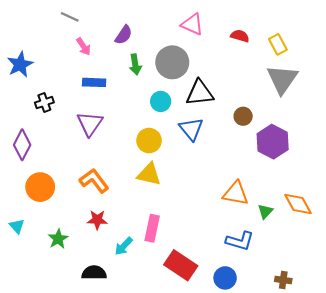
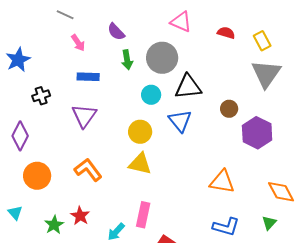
purple semicircle: (124, 35) -> (116, 32), turned 102
green triangle: (265, 211) -> (269, 223), moved
red star: (97, 220) -> (80, 216), moved, turned 30

